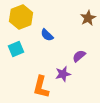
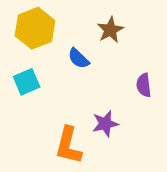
brown star: (88, 18) -> (110, 30), moved
purple semicircle: (79, 56) -> (144, 85), moved, turned -56

